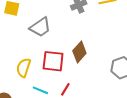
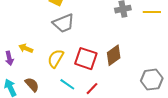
gray trapezoid: (40, 27) -> (63, 23), moved

